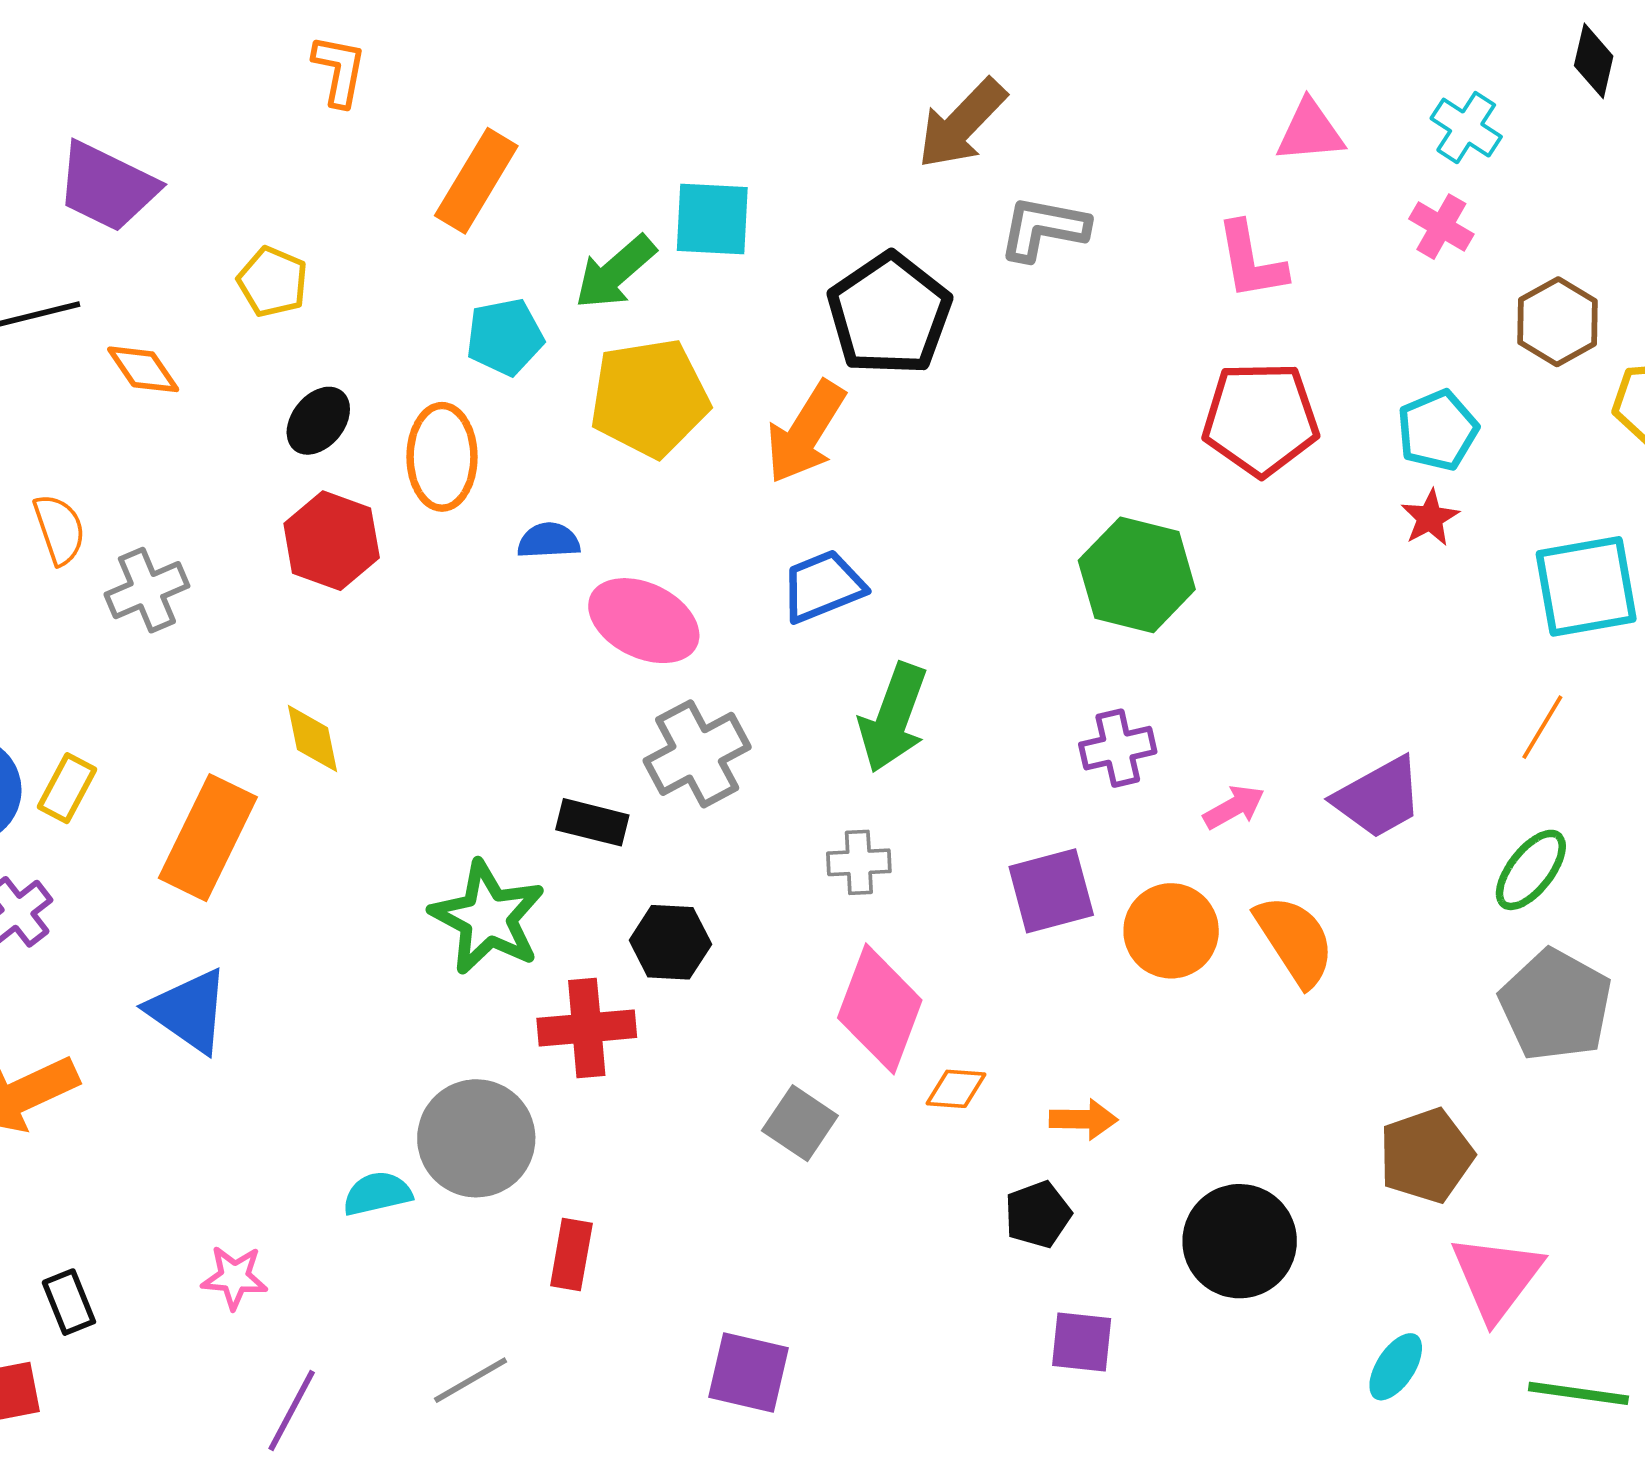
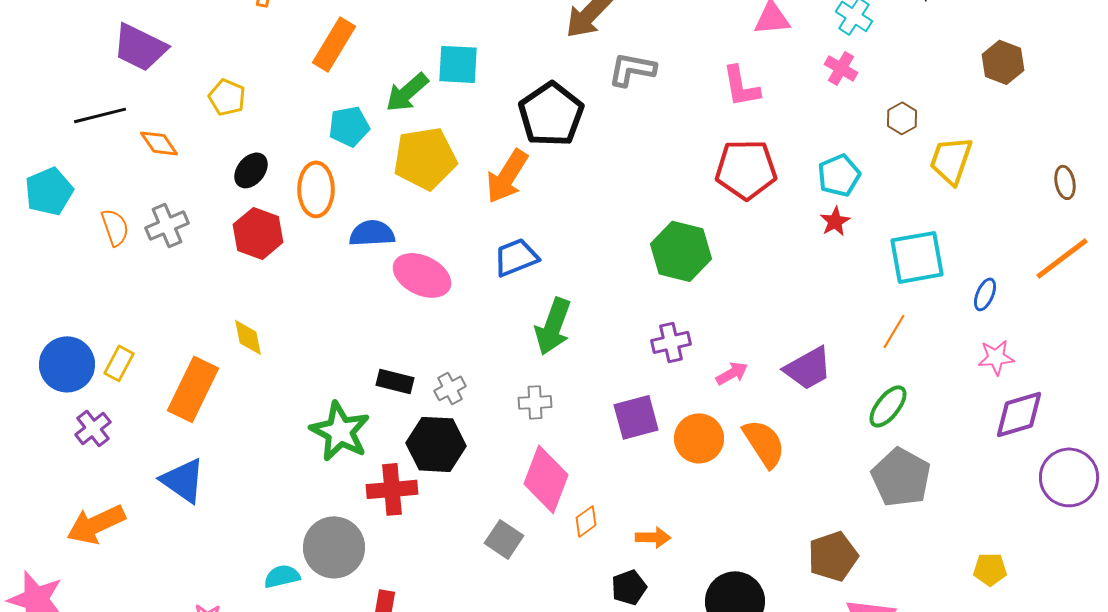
brown hexagon: (1558, 322) -> (902, 118), size x0.7
blue semicircle: (549, 541) -> (372, 233), size x1.4
gray cross: (147, 590) -> (167, 225), moved
gray cross: (697, 754) -> (450, 388), moved, size x0.6
black hexagon: (670, 942) -> (436, 444), size x1.4
orange diamond: (956, 1089) -> (586, 521), turned -40

